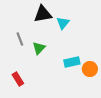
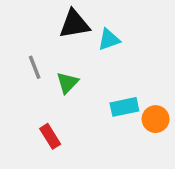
cyan triangle: (63, 23) -> (109, 40), turned 32
red rectangle: (18, 79) -> (50, 136), moved

